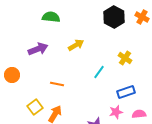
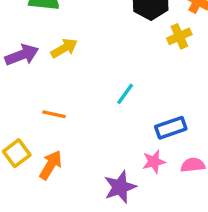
yellow arrow: (76, 45) -> (64, 48), moved
yellow cross: (125, 58) -> (179, 36), moved, turned 32

